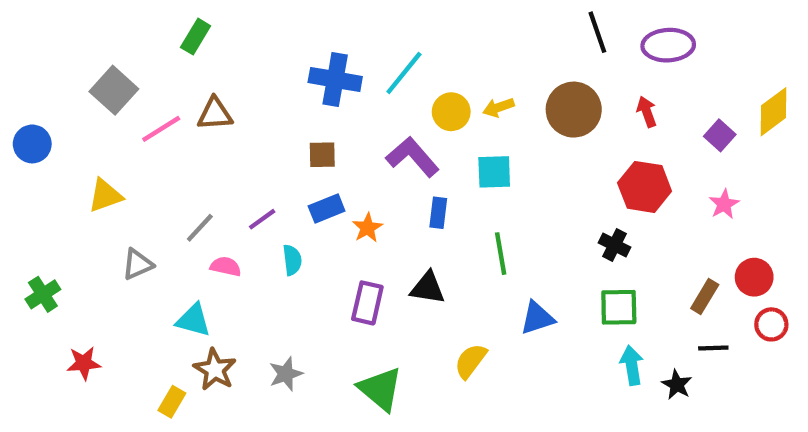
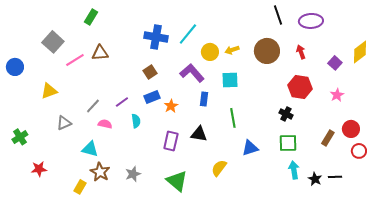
brown square: (322, 155) -> (150, 72), turned -32
black line: (713, 348) -> (335, 177), moved

